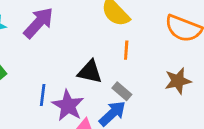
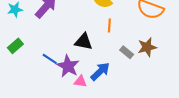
gray rectangle: (122, 91) -> (127, 52), moved
blue line: (43, 95) -> (50, 59), turned -63

